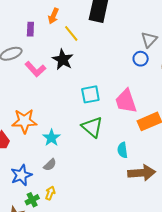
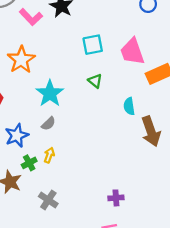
orange star: (24, 121) -> (21, 60), moved, turned -30
green triangle: (92, 127) -> (95, 81), size x0.6
cyan star: (51, 138) -> (50, 93), size x1.4
brown arrow: (142, 173) -> (151, 131), turned 76

